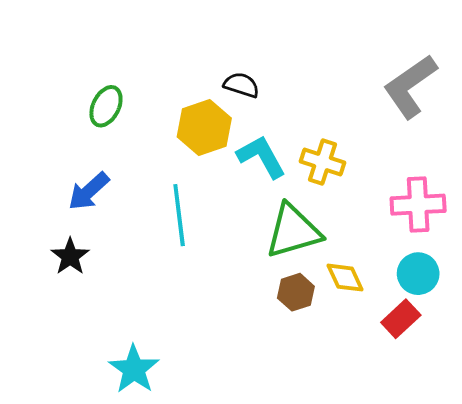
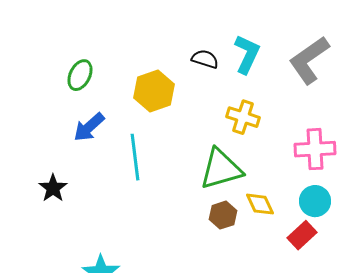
black semicircle: (241, 85) -> (205, 59), moved
cyan L-shape: (261, 157) -> (247, 54), moved, turned 54
blue arrow: (89, 191) -> (89, 127), moved

